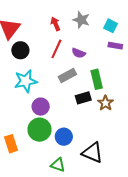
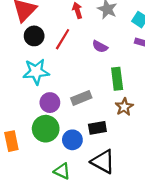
red line: (56, 49) -> (63, 39), moved
gray rectangle: (67, 75) -> (81, 98), moved
black rectangle: (83, 98) -> (97, 128), moved

